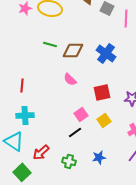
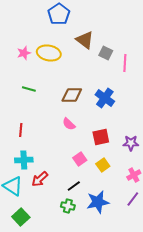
green line: (50, 44) -> (29, 89), moved
black line: (75, 132) -> (74, 186), moved
red arrow: (41, 152) -> (40, 179), moved
blue star: (99, 157) -> (98, 202), size x1.6

